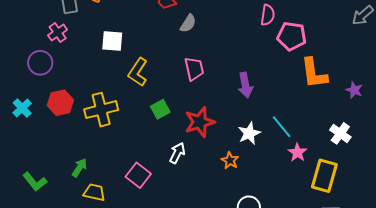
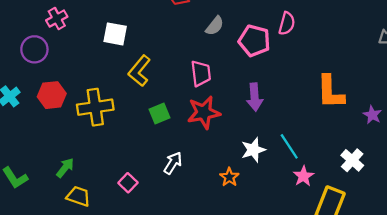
gray semicircle: (188, 23) -> (215, 26), moved
pink pentagon: (292, 36) -> (254, 41), moved
red star: (200, 122) -> (204, 113), moved
pink square: (138, 175) -> (128, 183), size x0.7

